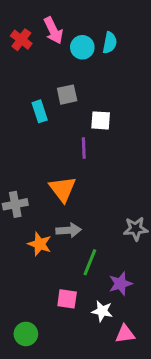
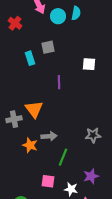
red cross: (21, 40) -> (15, 23), moved
white square: (101, 120) -> (89, 64), moved
orange triangle: (62, 189) -> (34, 109), moved
purple star: (120, 284) -> (91, 176), moved

